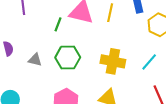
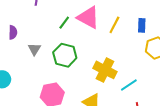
gray triangle: (35, 60) -> (34, 49), turned 32
cyan line: (149, 62) -> (129, 85), moved

